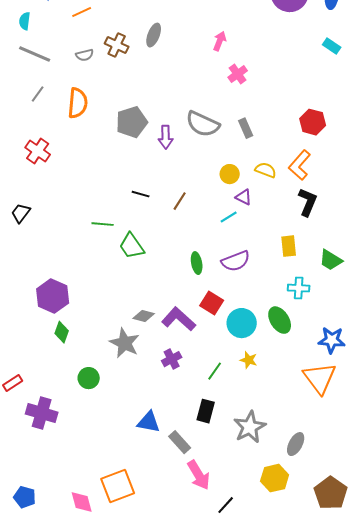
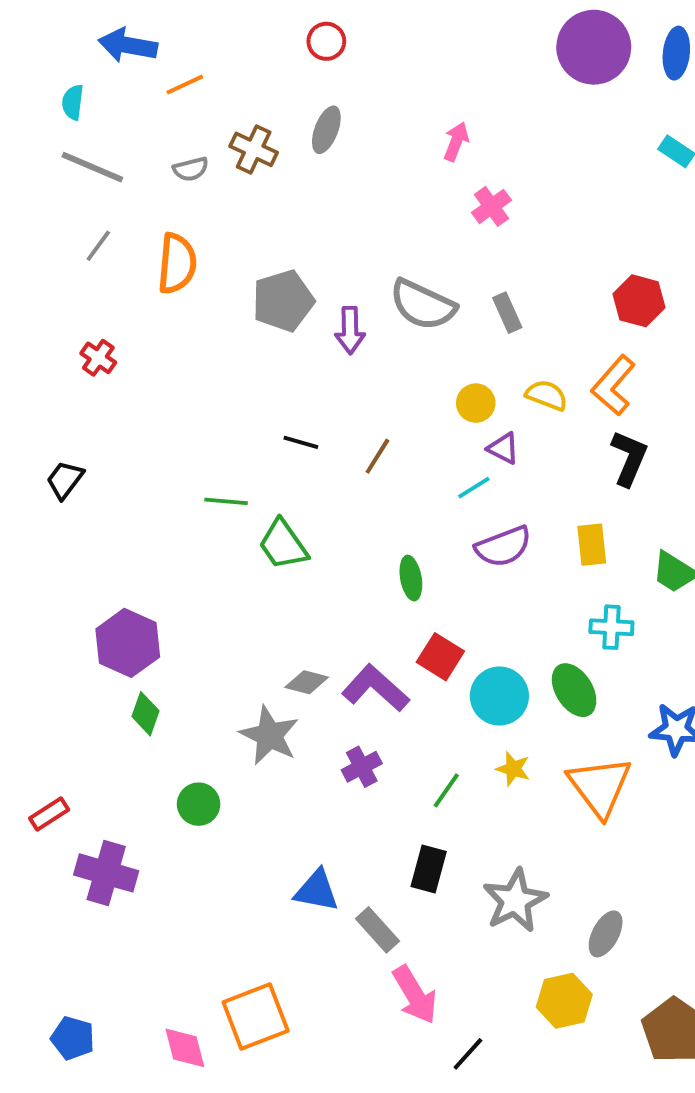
red cross: (38, 151) -> (98, 358), size x0.7
purple semicircle: (236, 261) -> (503, 547), moved
orange triangle: (320, 378) -> (600, 786), moved

